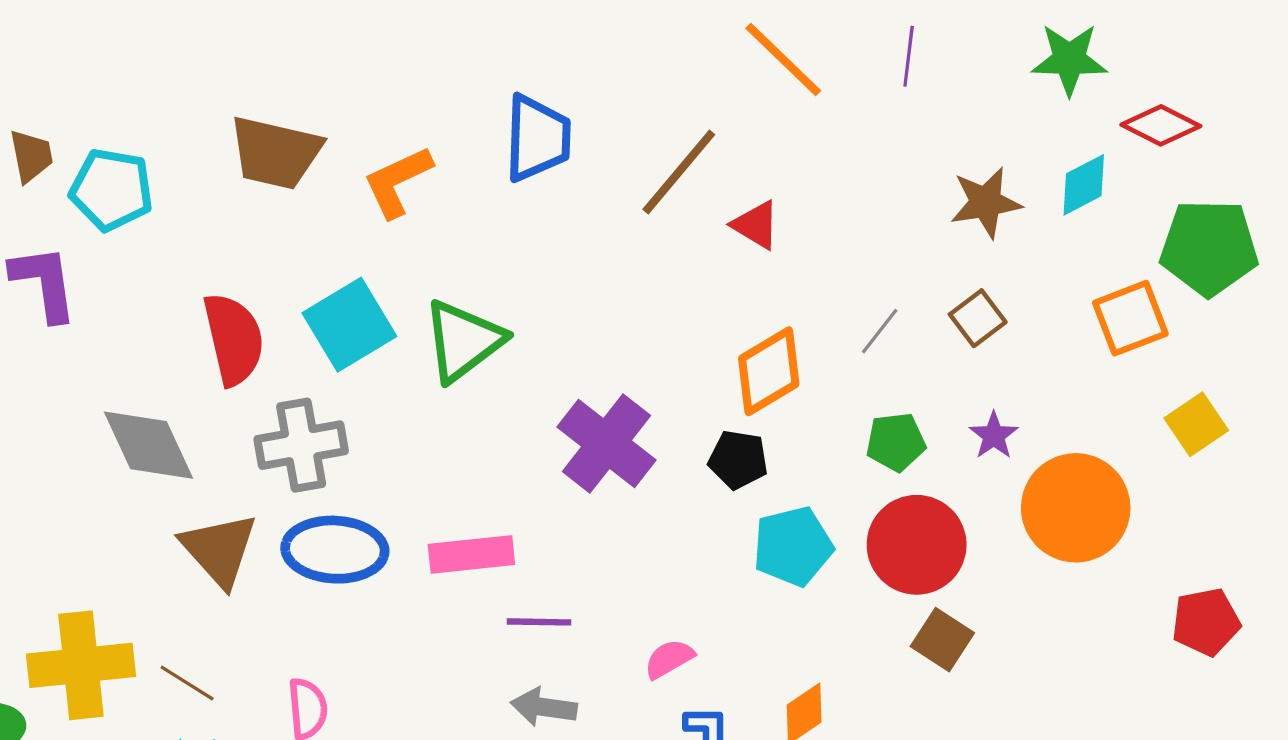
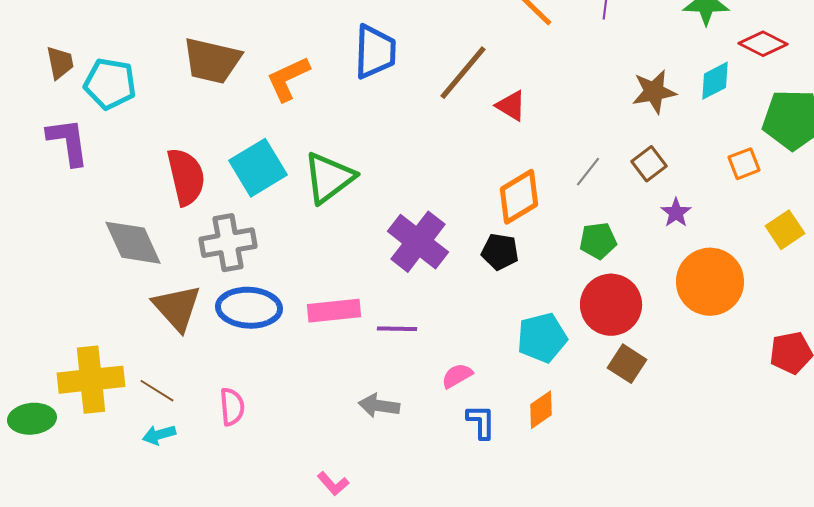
orange square: (1130, 318) -> (744, 164), size x0.7
purple star: (994, 436) -> (676, 213), moved
cyan pentagon: (793, 546) -> (542, 338), moved
purple line: (539, 622) -> (397, 329), moved

